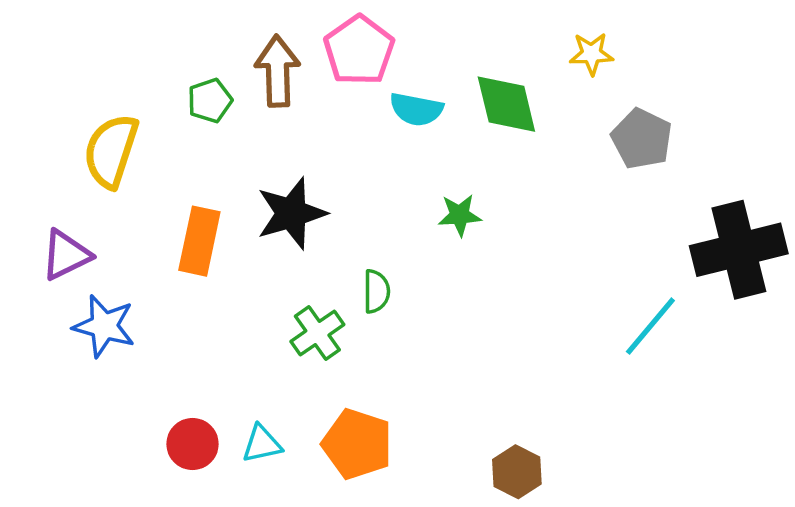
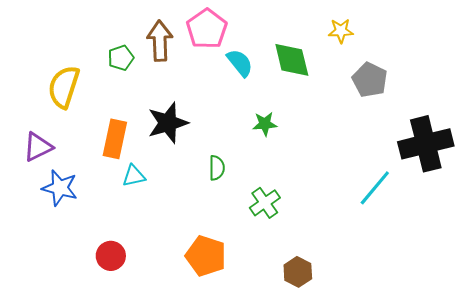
cyan semicircle: (416, 109) -> (240, 63), turned -140
green cross: (317, 333) -> (265, 203), moved
cyan triangle: (262, 444) -> (134, 176), moved

